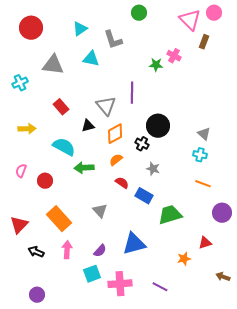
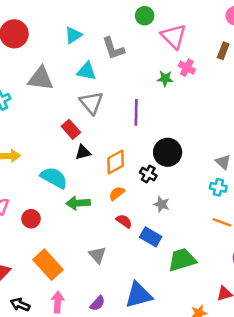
pink triangle: (190, 20) -> (174, 36), moved
gray triangle: (106, 106) -> (91, 103), moved
red rectangle: (61, 107) -> (71, 129), moved

